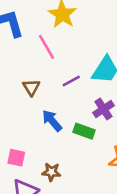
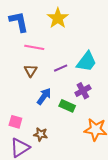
pink line: (46, 47) -> (34, 47), moved, turned -54
blue arrow: (52, 121) -> (44, 96), turned 72

